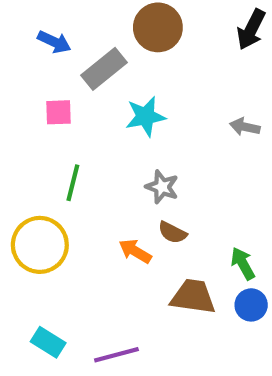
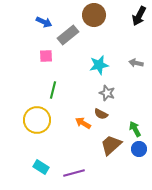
cyan star: (145, 116) -> (99, 65), moved
gray star: (162, 187) -> (107, 93), moved
brown trapezoid: (193, 297) -> (111, 145), turned -50

